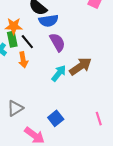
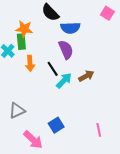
blue semicircle: (48, 21) -> (70, 28), moved
black line: (27, 42) -> (53, 69), moved
brown arrow: (80, 66) -> (86, 76), size x0.7

